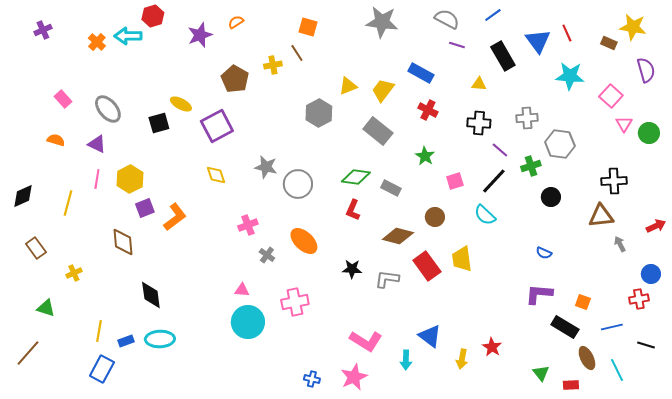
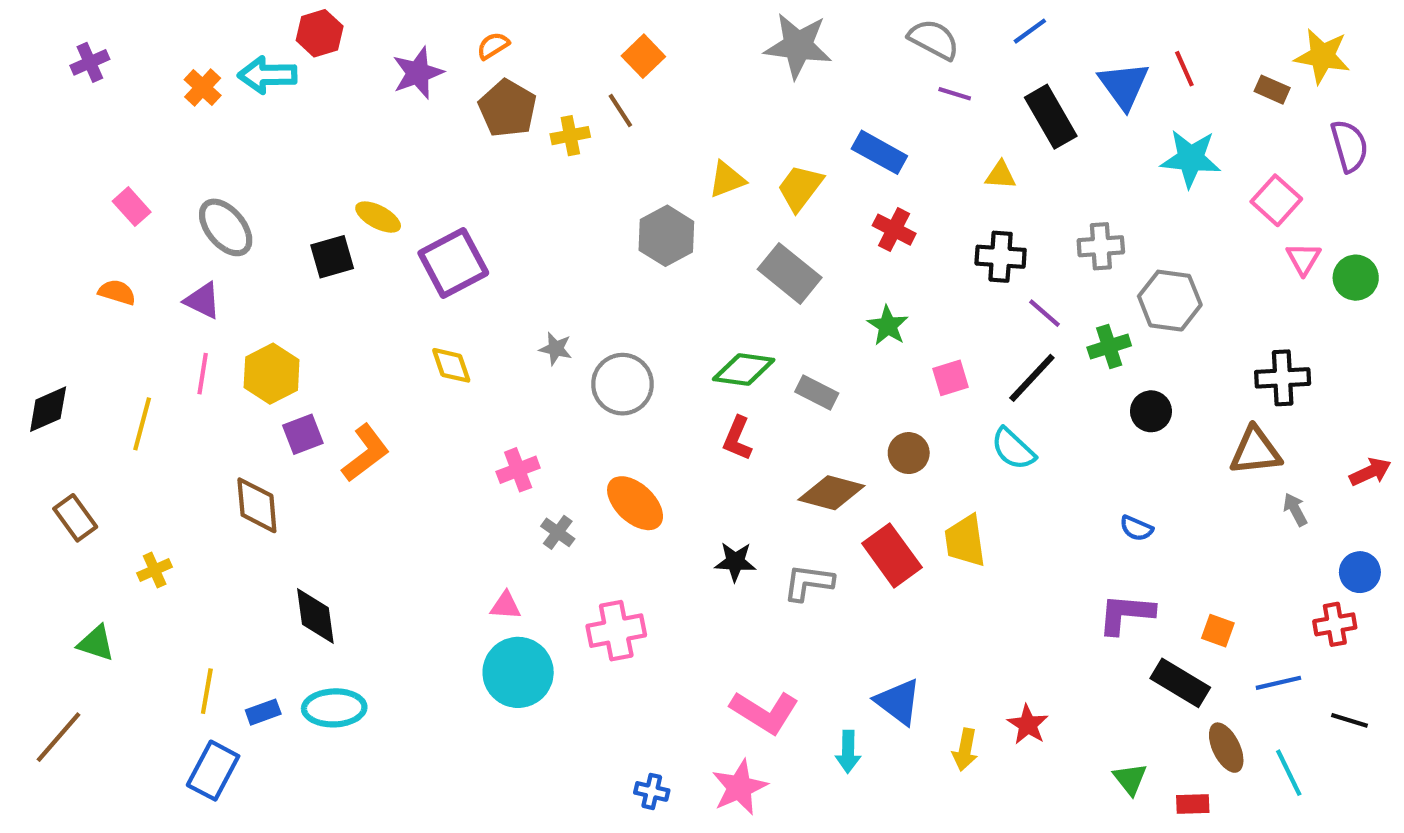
orange square: (308, 27) -> (643, 56), turned 30
brown pentagon: (235, 79) -> (508, 108), moved
gray star: (266, 167) -> (556, 349), size x0.7

